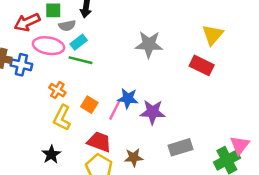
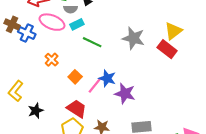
yellow triangle: (213, 35) -> (173, 31), moved
green line: (80, 60) -> (92, 42), moved
red rectangle: (202, 65) -> (167, 49), moved
yellow L-shape: (62, 118) -> (16, 91), moved

